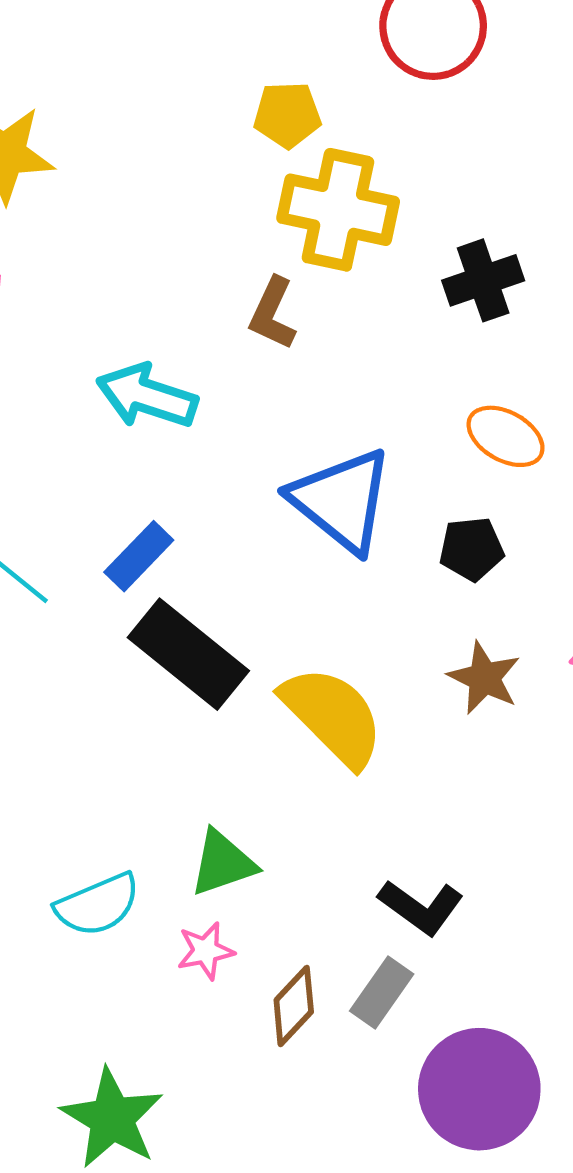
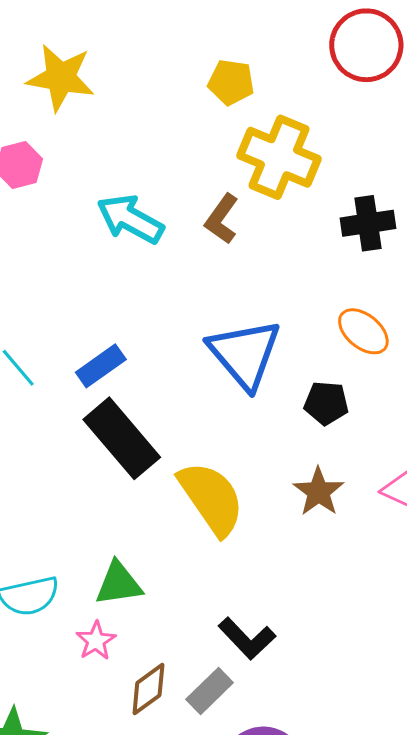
yellow pentagon: (287, 115) -> (231, 82), moved
cyan arrow: (147, 396) -> (130, 219), moved
pink star: (206, 951) -> (96, 641), turned -30

